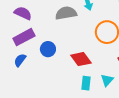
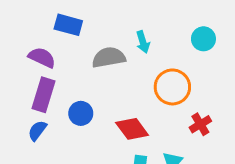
purple rectangle: (24, 37) -> (43, 95), turned -45

